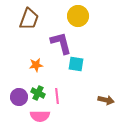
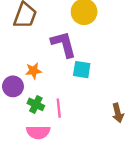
purple circle: (19, 97) -> (13, 86), moved
brown arrow: (106, 100) -> (118, 113), turned 63

